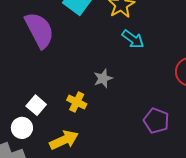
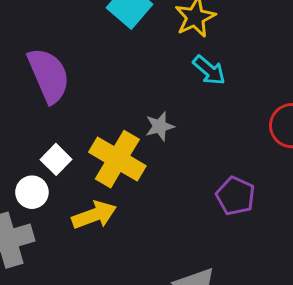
purple semicircle: (39, 30) -> (49, 75), moved
yellow cross: (77, 102) -> (117, 159), size x1.8

